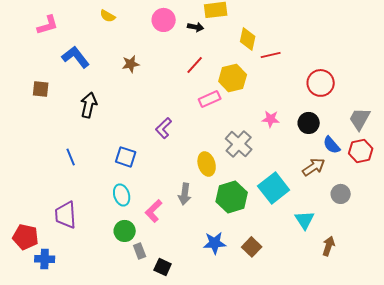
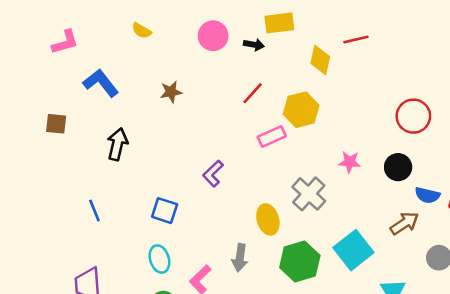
red line: (271, 55) -> (356, 40), moved
blue semicircle: (332, 145) -> (427, 195), turned -36

